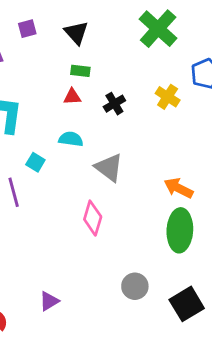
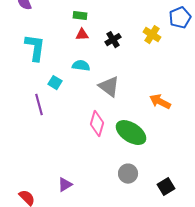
green rectangle: (80, 71) -> (80, 16), moved
green ellipse: (180, 230) -> (131, 133), moved, turned -60
black square: (187, 304) -> (166, 187), size x0.7

